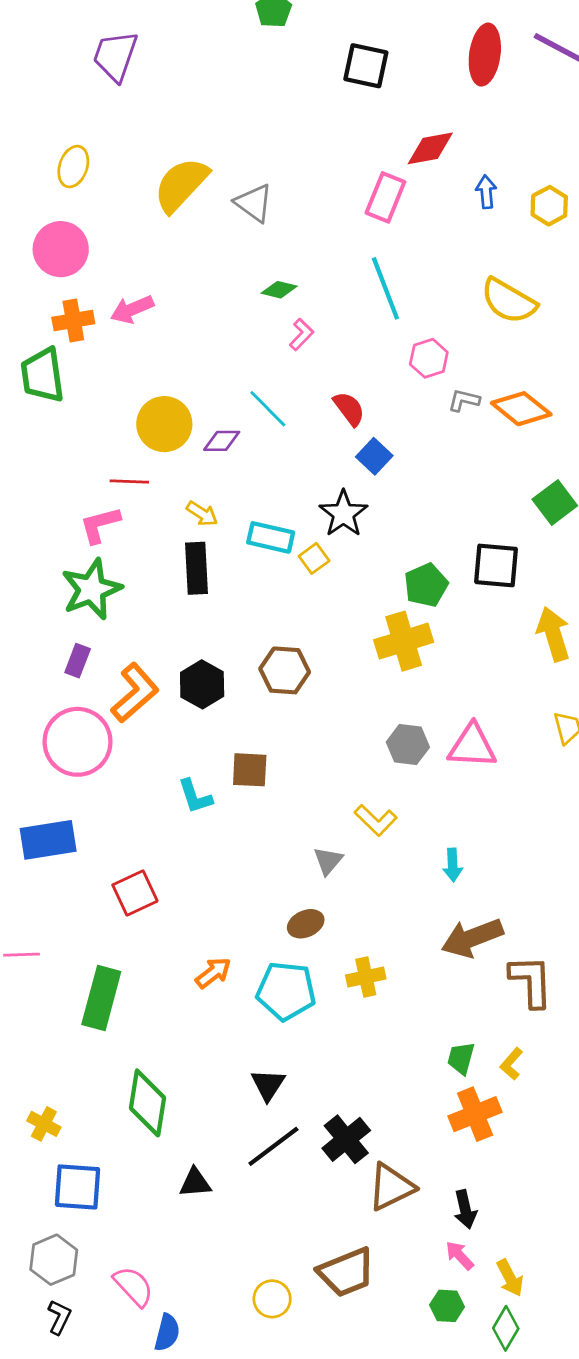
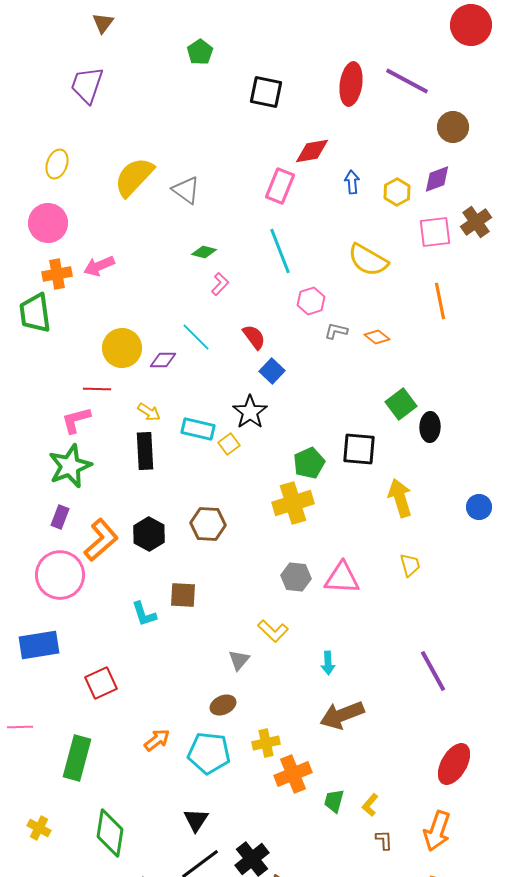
orange diamond: (521, 409) -> (377, 337), size x0.6
brown L-shape: (531, 981) -> (384, 840), moved, size x0.5
orange cross: (475, 1114) -> (293, 774), moved
yellow cross: (44, 1124) -> (39, 828), moved

